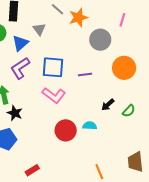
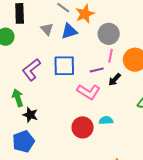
pink line: (122, 20) -> (111, 56), moved
blue triangle: (20, 43) -> (69, 31), moved, turned 30
pink L-shape: (54, 95) -> (88, 92), moved
black arrow: (108, 105) -> (115, 80), moved

